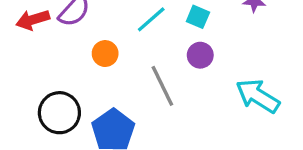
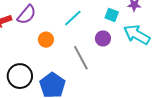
cyan square: (198, 17) -> (112, 15), moved
cyan arrow: (258, 96) -> (137, 35), moved

